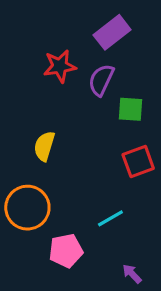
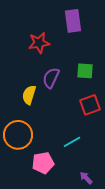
purple rectangle: (112, 32) -> (73, 21), turned -60
purple semicircle: (101, 80) -> (51, 78), moved

